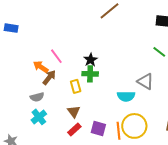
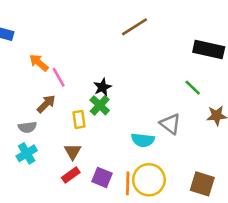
orange arrow: (41, 67) -> (39, 63), moved
green cross: (90, 74) -> (100, 105), turned 35

